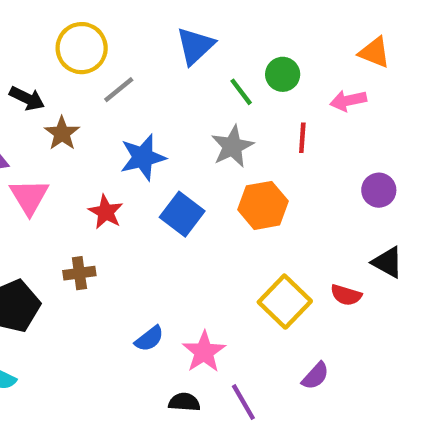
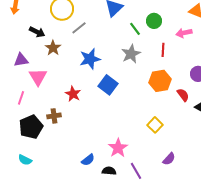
orange hexagon: (263, 205) -> (160, 81), moved
red star: (106, 212) -> (73, 94), moved
brown cross: (79, 273) -> (54, 116), moved
red semicircle: (346, 295) -> (183, 95), moved, turned -144
yellow square: (285, 302) -> (155, 125), size x0.7
blue semicircle: (149, 339) -> (88, 160), moved

